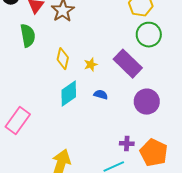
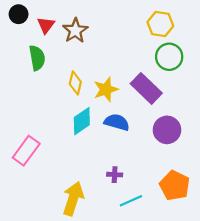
yellow star: (91, 65) -> (106, 89), size x1.6
blue semicircle: (101, 95) -> (117, 122), size x1.6
purple cross: (127, 144) -> (115, 175), moved

